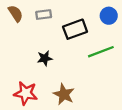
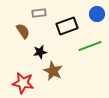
brown semicircle: (16, 13) -> (23, 31), moved
brown star: (64, 94) -> (53, 71), moved

